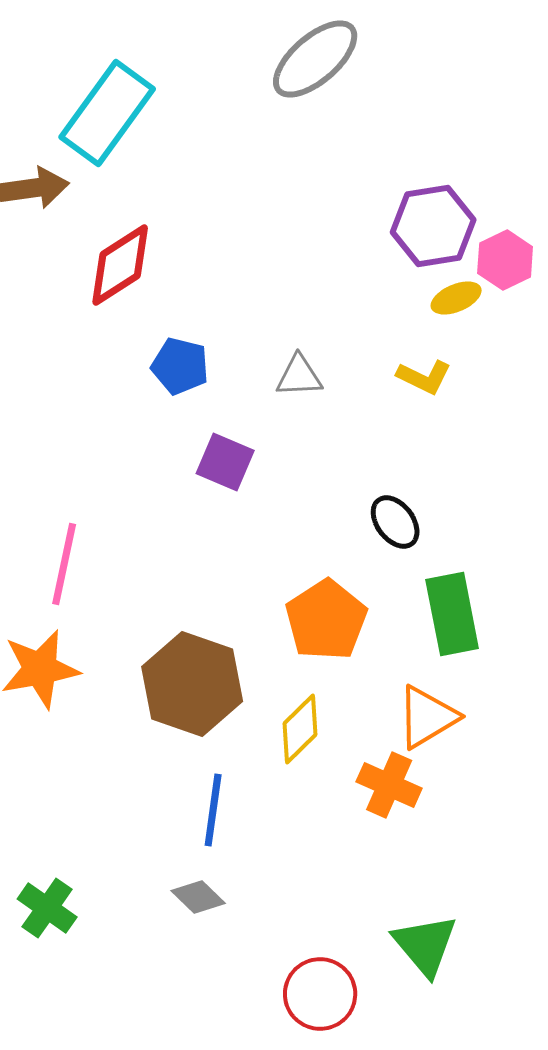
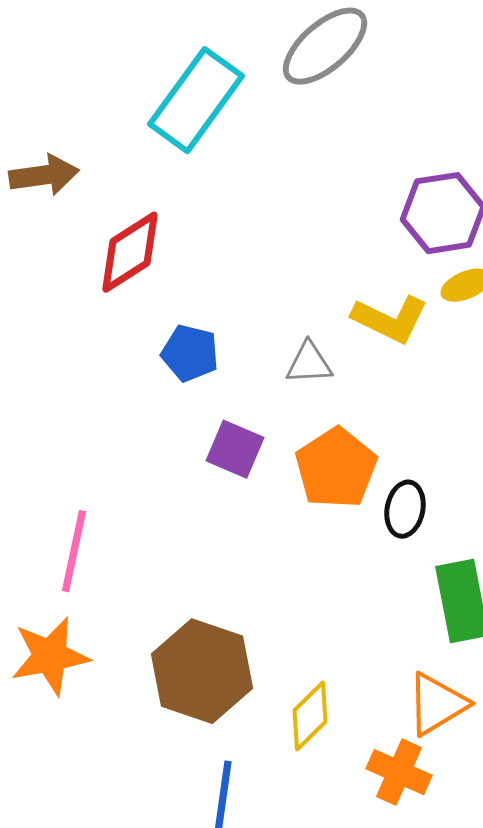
cyan rectangle: (107, 113) -> (196, 100), moved
yellow L-shape: (424, 377) -> (390, 319), moved, size x1.4
black ellipse: (395, 522) -> (405, 509), turned 48
orange pentagon: (326, 620) -> (336, 468), moved

